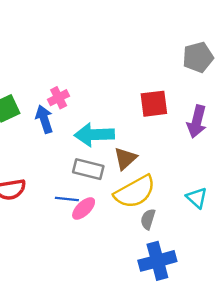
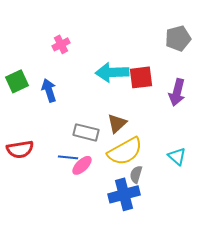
pink cross: (59, 98) -> (61, 44), moved
cyan arrow: (94, 135) -> (112, 72), moved
blue cross: (157, 261) -> (124, 194), moved

